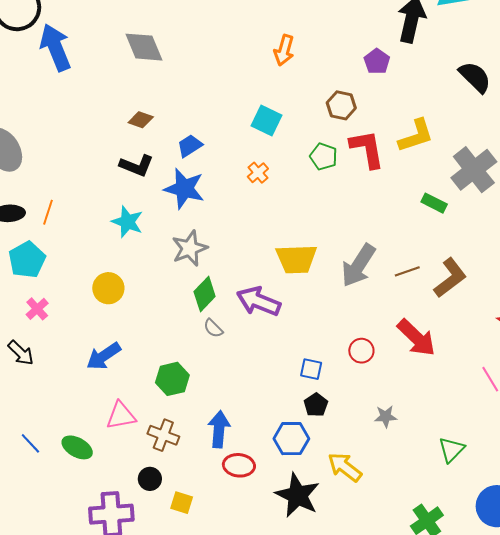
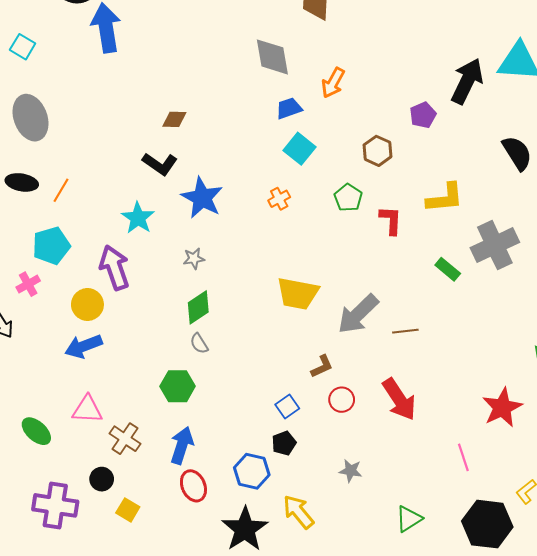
gray diamond: (144, 47) -> (272, 57), moved
brown diamond: (141, 120) -> (174, 119), turned -30
blue trapezoid: (190, 146) -> (289, 108), moved
red L-shape: (367, 149) -> (391, 220), moved, size x0.7
gray star: (190, 248) -> (194, 259), size x0.6
cyan pentagon: (27, 260) -> (51, 246), moved
brown L-shape: (450, 278) -> (322, 366), moved, size x0.6
yellow circle: (108, 288) -> (87, 305), moved
purple arrow: (259, 301) -> (115, 268), moved, turned 36
blue square: (311, 369) -> (287, 407), turned 30
green hexagon: (172, 379) -> (178, 386), moved
red ellipse: (239, 465) -> (193, 486), turned 48

